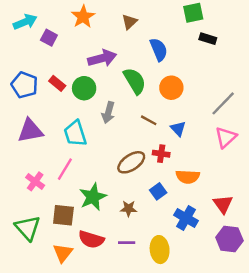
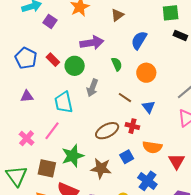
blue semicircle: (159, 50) -> (139, 40), turned -132
green semicircle: (135, 81) -> (117, 64), size x0.6
purple triangle: (30, 131) -> (27, 96), size x0.6
red triangle: (223, 204) -> (177, 161), moved
brown star: (129, 209) -> (101, 168), size x1.5

